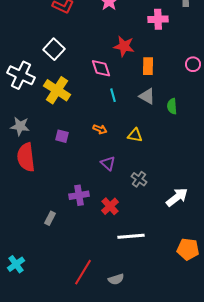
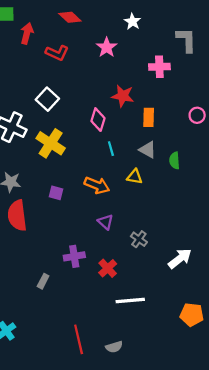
pink diamond: (101, 68) -> (98, 120), turned 35
orange arrow: (100, 129) -> (97, 185), size x1.6
yellow triangle: (135, 135) -> (135, 177), moved
red line: (83, 272) -> (79, 339), turned -44

